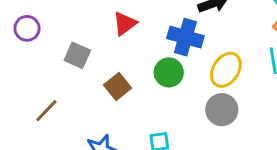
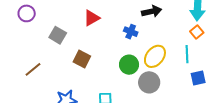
blue cross: (185, 37) -> (131, 32), size x0.6
green circle: (169, 72) -> (129, 65), moved
brown square: (118, 87) -> (82, 59), turned -30

